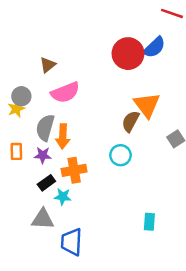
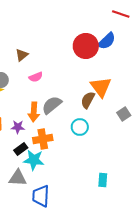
pink semicircle: (65, 92) -> (36, 77), size x0.6
gray semicircle: (45, 128) -> (52, 105), moved, turned 35
cyan star: (63, 197) -> (34, 160), size x1.5

